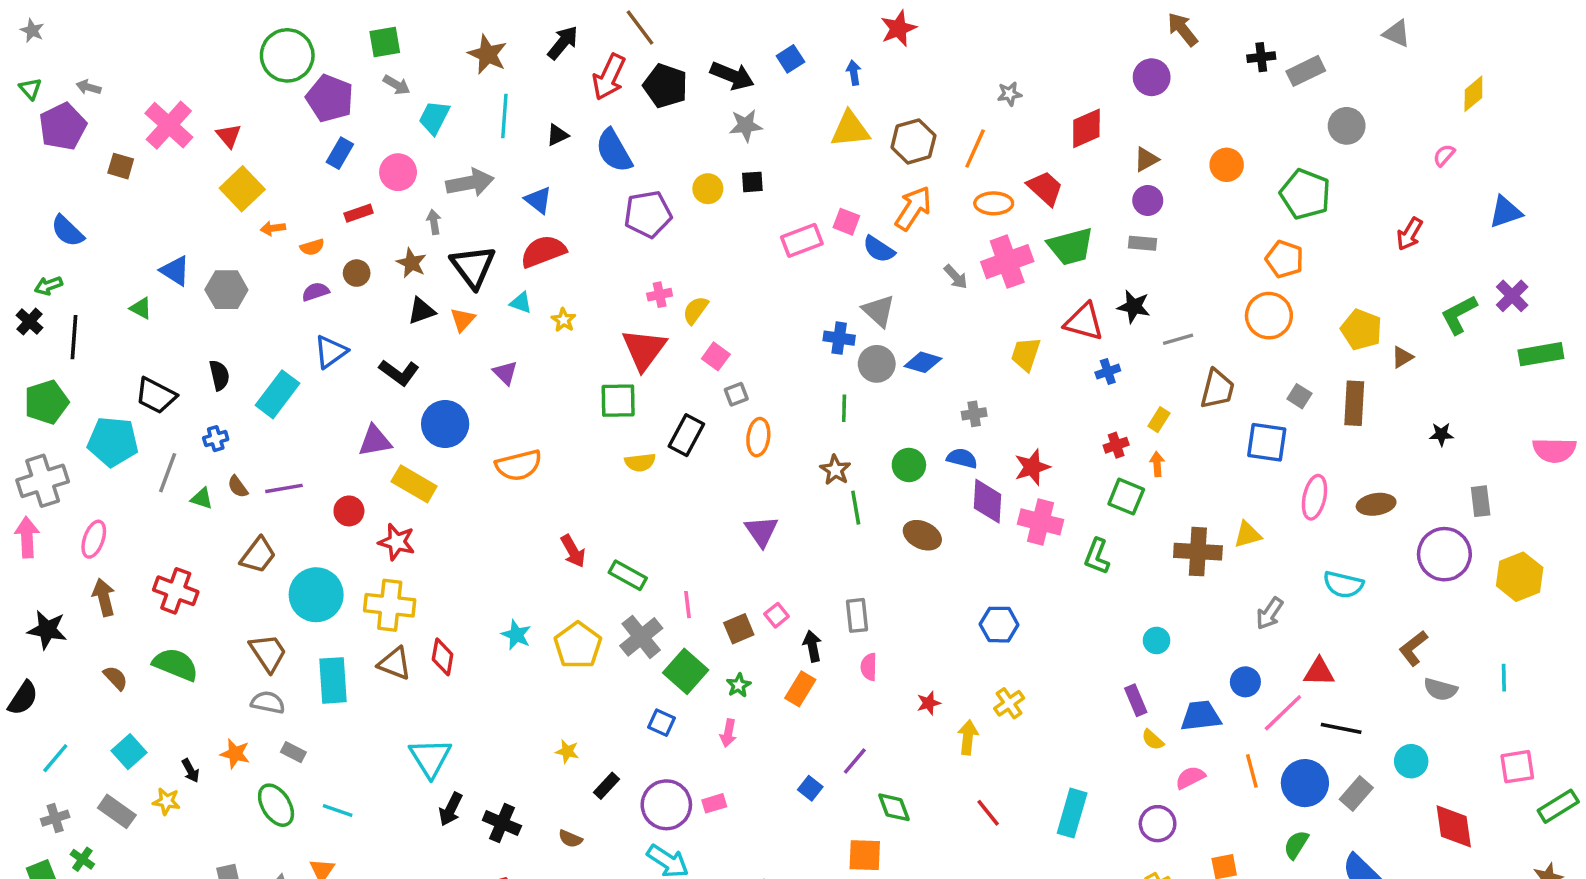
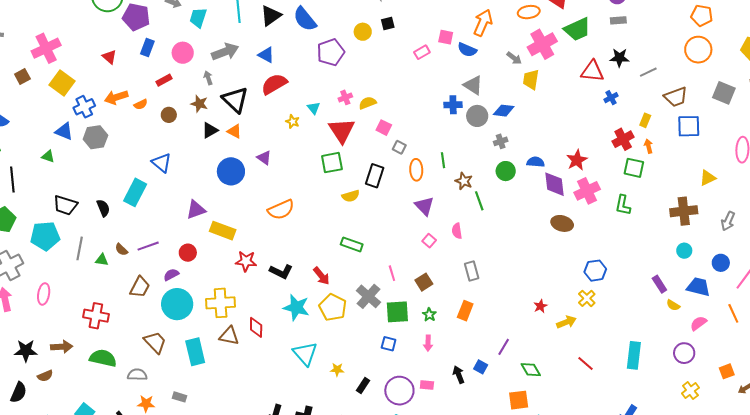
pink cross: (169, 125) -> (46, 48), turned 32
black triangle: (557, 135) -> (271, 16), size x1.6
red triangle: (229, 136) -> (109, 57), moved
brown square: (121, 166) -> (22, 76), turned -35
yellow square: (242, 189) -> (62, 83), moved
orange arrow: (273, 228) -> (116, 97), size x1.6
pink rectangle: (802, 240) -> (422, 52), size x0.7
purple semicircle: (315, 292) -> (171, 275), moved
cyan triangle: (521, 303) -> (314, 108), moved, turned 40
yellow semicircle: (695, 310) -> (368, 103), turned 42
orange triangle: (463, 320) -> (234, 131), turned -35
blue triangle: (331, 352) -> (162, 163), turned -35
yellow trapezoid: (1026, 354) -> (531, 80), moved
black L-shape: (399, 372) -> (281, 271), moved
black semicircle: (219, 375) -> (103, 208), moved
brown trapezoid: (1217, 389) -> (676, 97), turned 65
gray square: (736, 394) -> (399, 147), turned -32
gray square: (1299, 396) -> (724, 93), size x1.6
green line: (844, 408) -> (443, 160), moved
gray cross: (974, 414) -> (501, 141), moved
blue circle: (445, 424) -> (231, 171), moved
blue cross: (216, 439) -> (84, 107), moved, size x1.5
blue square: (1267, 442) -> (689, 126), moved
red cross: (1116, 445) -> (623, 139), size x1.5
pink cross: (1041, 522) -> (587, 191), turned -30
purple triangle: (761, 531) -> (424, 206), moved
brown ellipse: (922, 535) -> (562, 223), moved
red star: (397, 542) -> (246, 261), moved
red arrow: (573, 551) -> (321, 276), moved
brown cross: (1198, 552) -> (684, 211), moved
green rectangle: (628, 575) -> (352, 244), moved
brown arrow: (104, 597) -> (62, 347), moved, turned 110
pink square: (777, 615) -> (429, 241), moved
gray rectangle: (857, 615) -> (472, 271), moved
blue hexagon: (999, 625) -> (595, 271), moved
cyan star: (516, 635) -> (296, 307), size x1.5
cyan circle: (1157, 640) -> (684, 251), moved
black arrow: (812, 646) -> (459, 375), moved
pink semicircle: (869, 667) -> (457, 231), moved
green square: (686, 671) -> (397, 312), turned -35
brown semicircle: (116, 678) -> (45, 376), moved, turned 119
gray semicircle: (268, 702) -> (137, 375), moved
blue trapezoid: (1201, 716) -> (698, 287), turned 30
yellow arrow: (968, 737) -> (566, 322), turned 72
cyan triangle: (430, 758) -> (305, 354), moved
pink rectangle: (714, 803) -> (427, 385), turned 32

